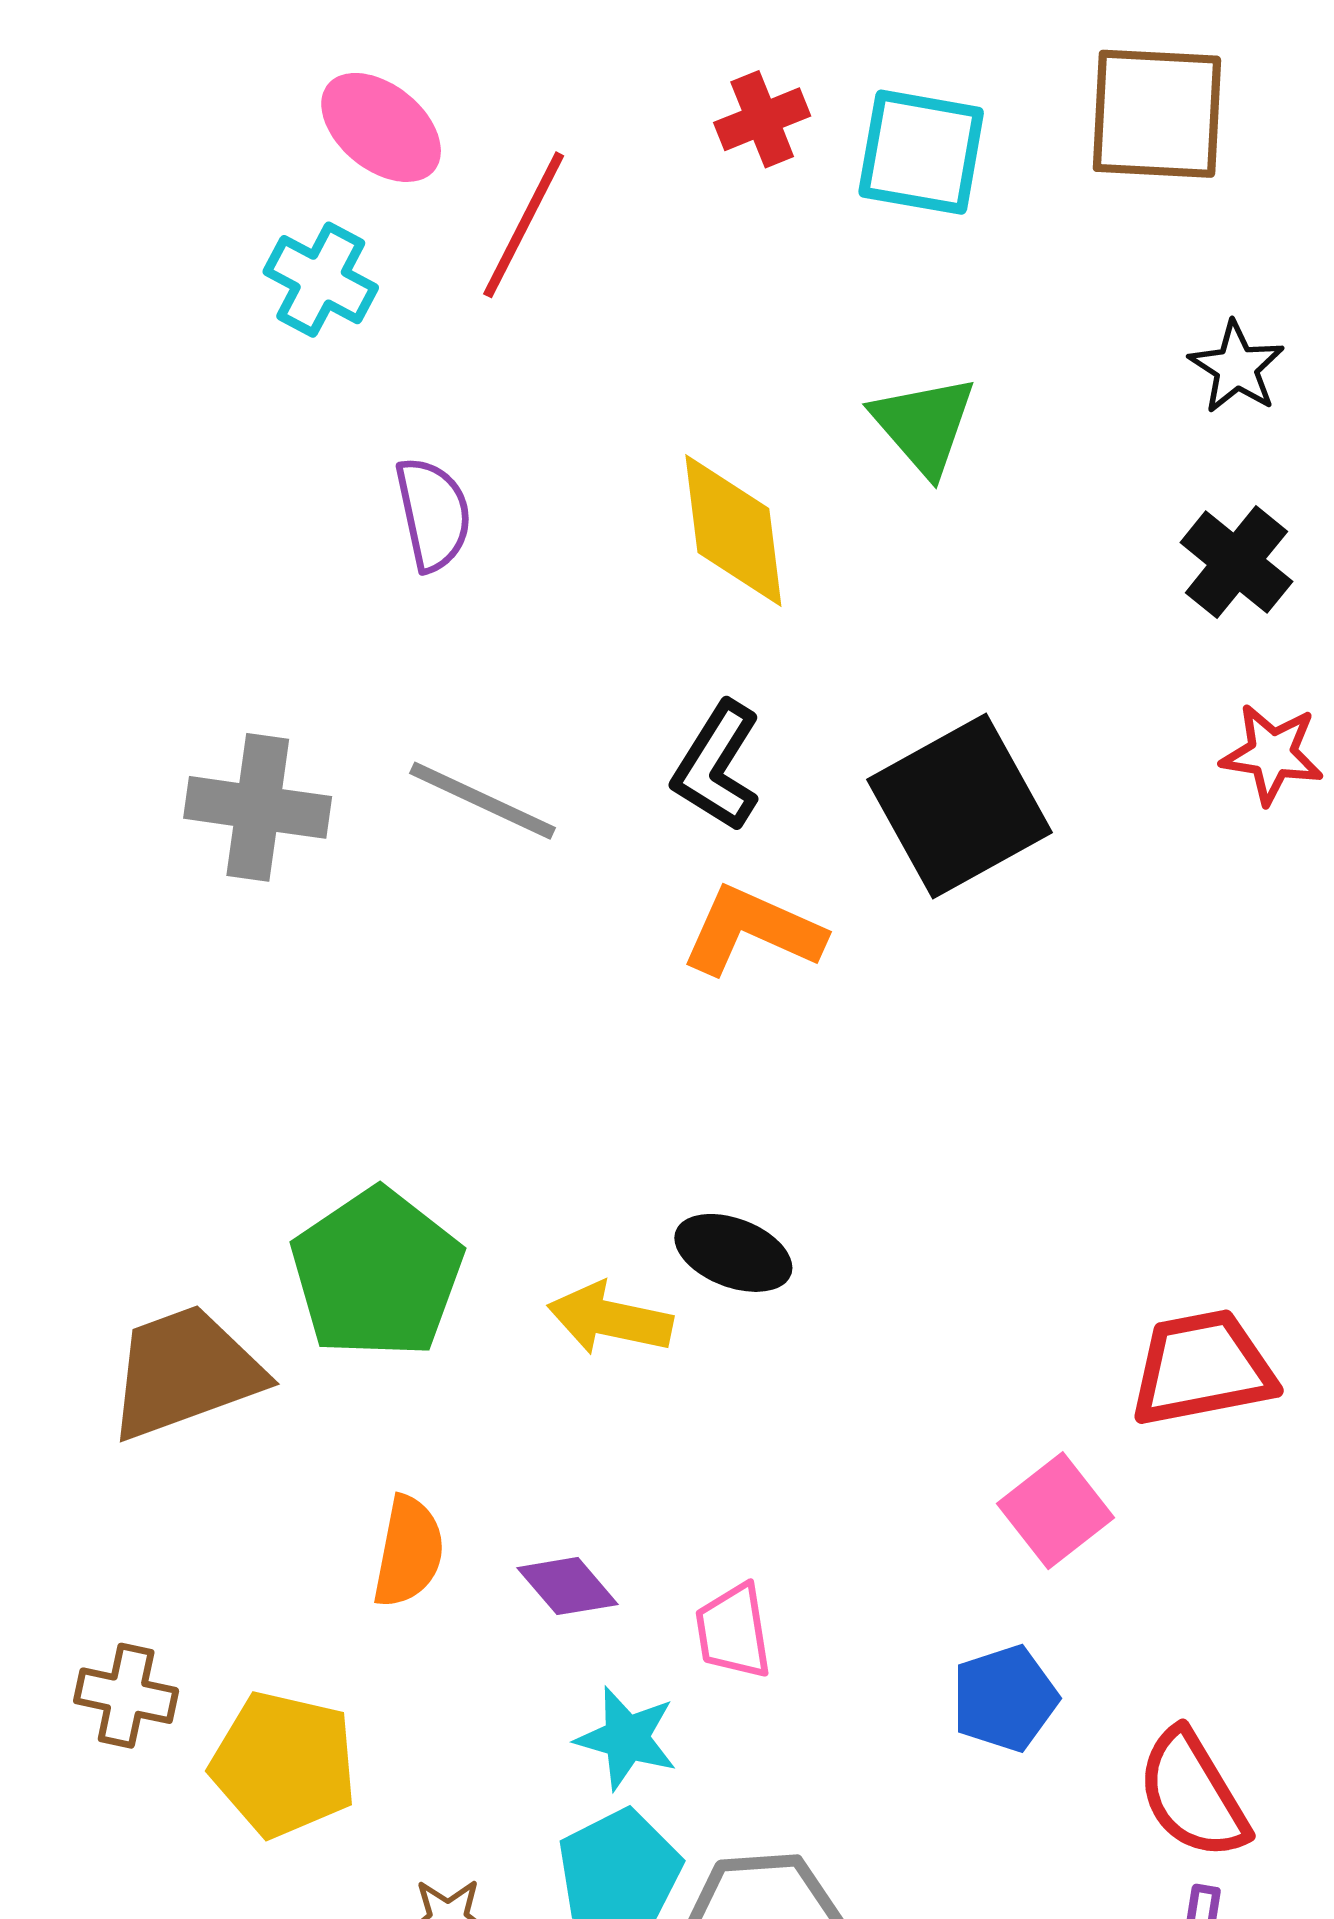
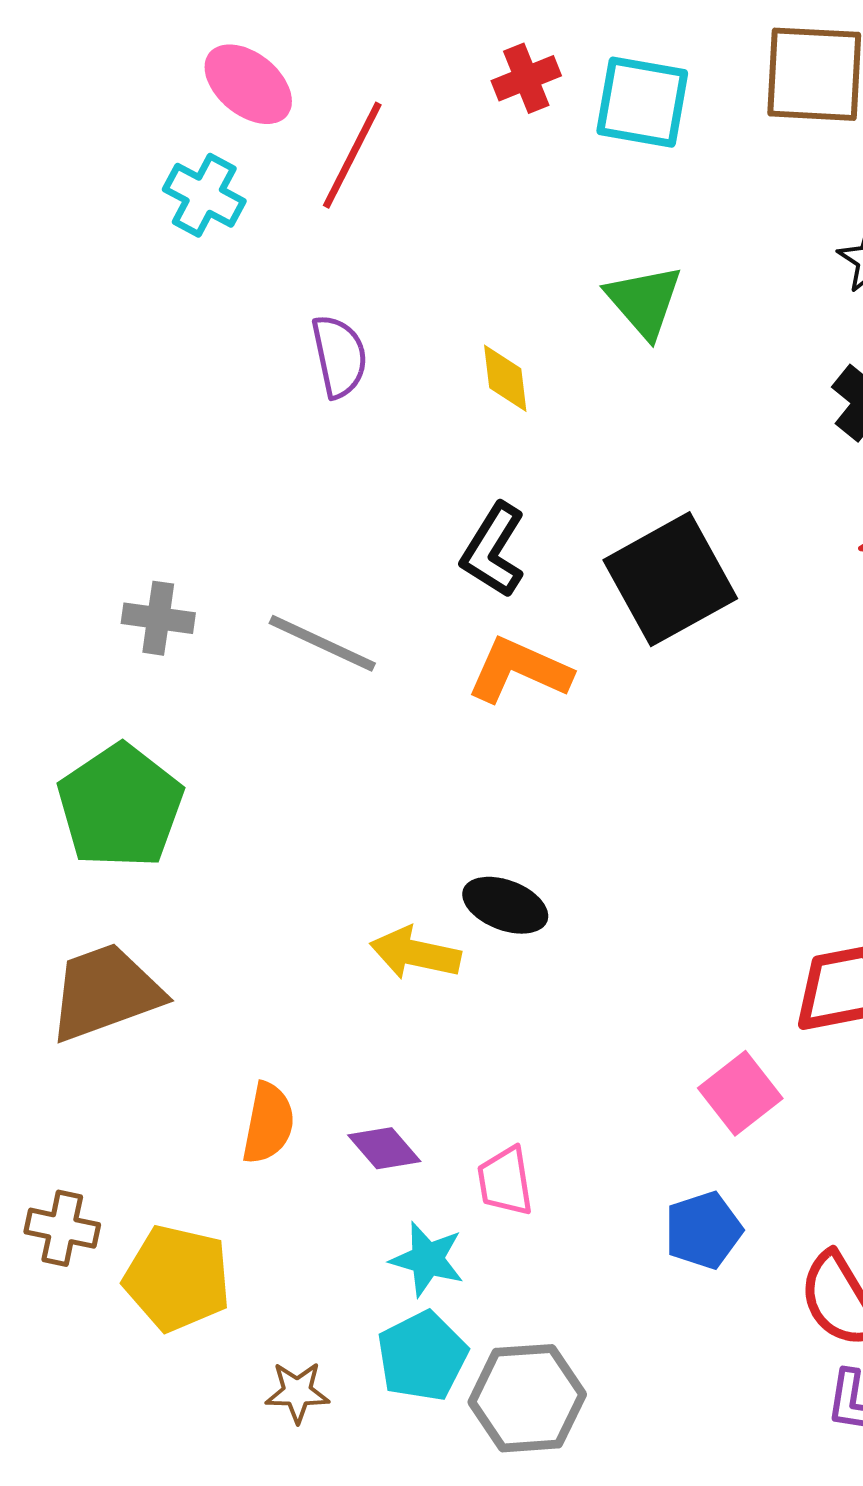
purple semicircle: (433, 514) -> (339, 356), moved
yellow diamond: (733, 530) -> (505, 378), size x0.6
gray line: (483, 801) -> (322, 643), moved
gray cross: (258, 807) -> (158, 618), moved, size x0.7
green pentagon: (377, 1273) -> (120, 806), moved

